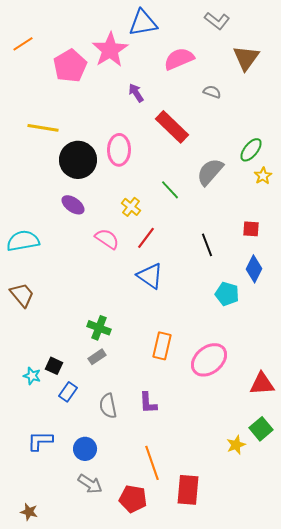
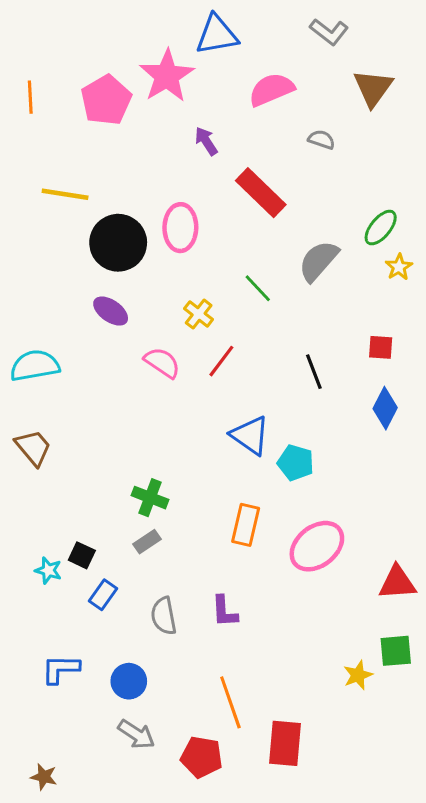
orange line: (23, 44) -> (30, 97), moved, turned -60
blue triangle: (150, 276) -> (250, 435), moved
cyan pentagon: (227, 294) -> (296, 463), moved
green square: (261, 429) -> (396, 651), turned 35

